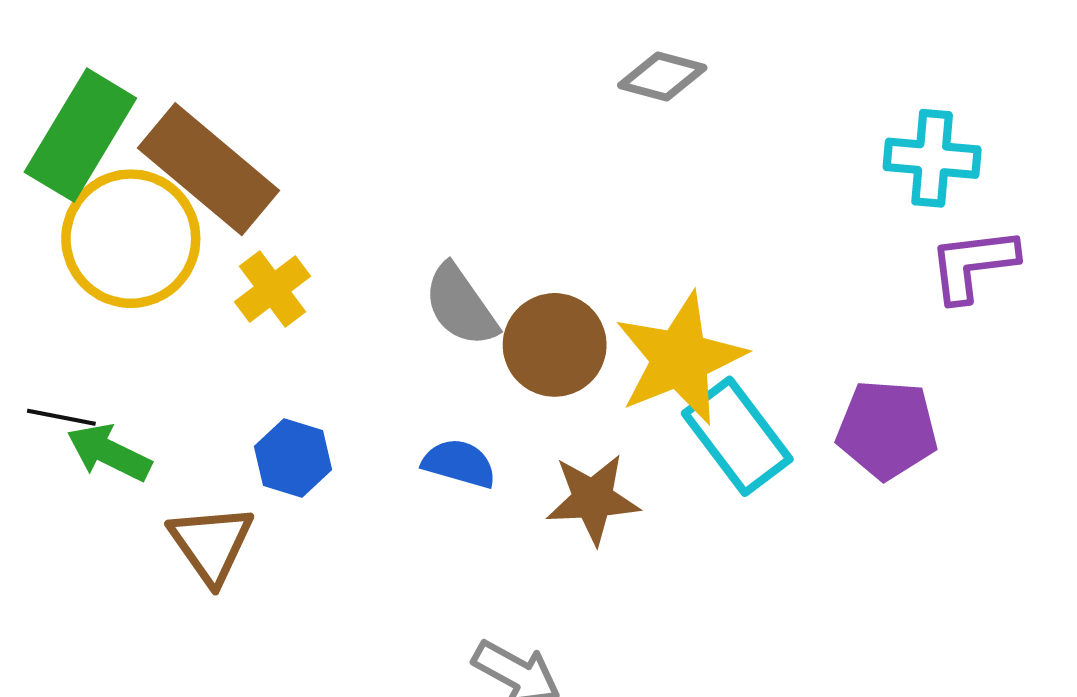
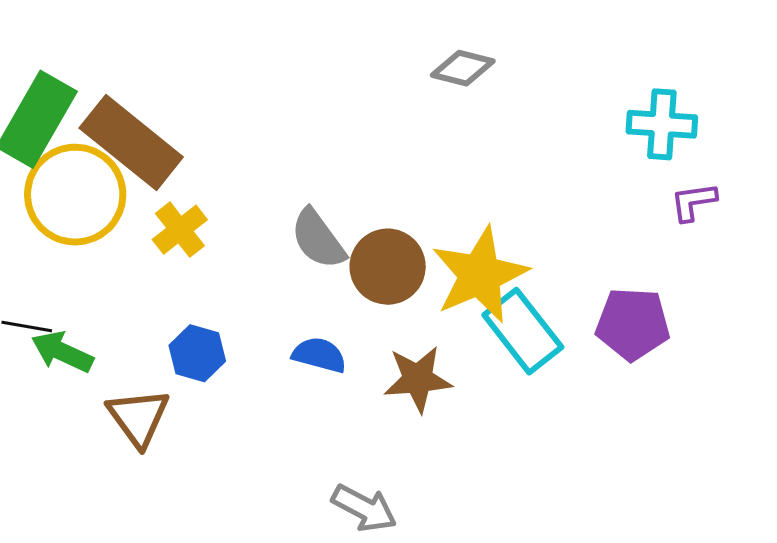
purple L-shape: (973, 265) -> (693, 202), size x0.7

